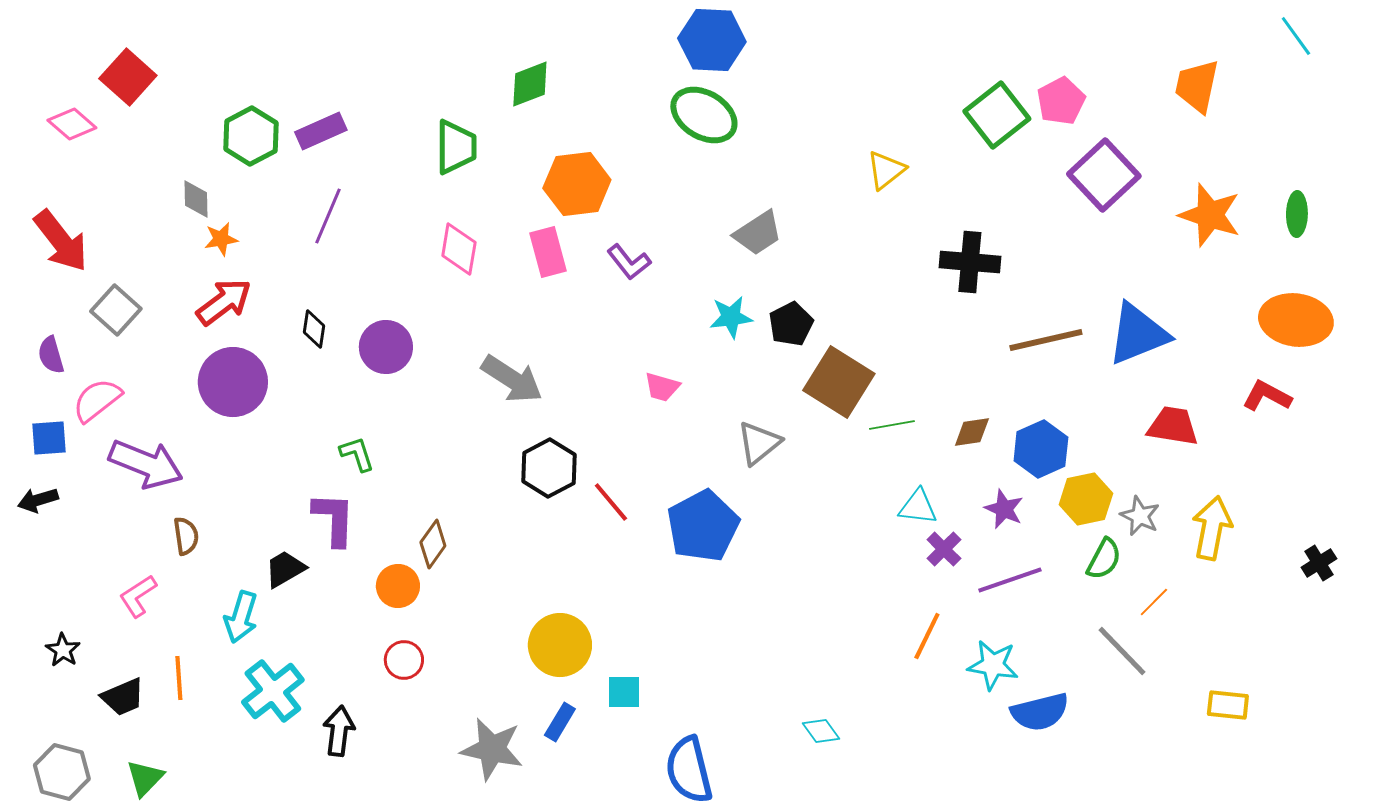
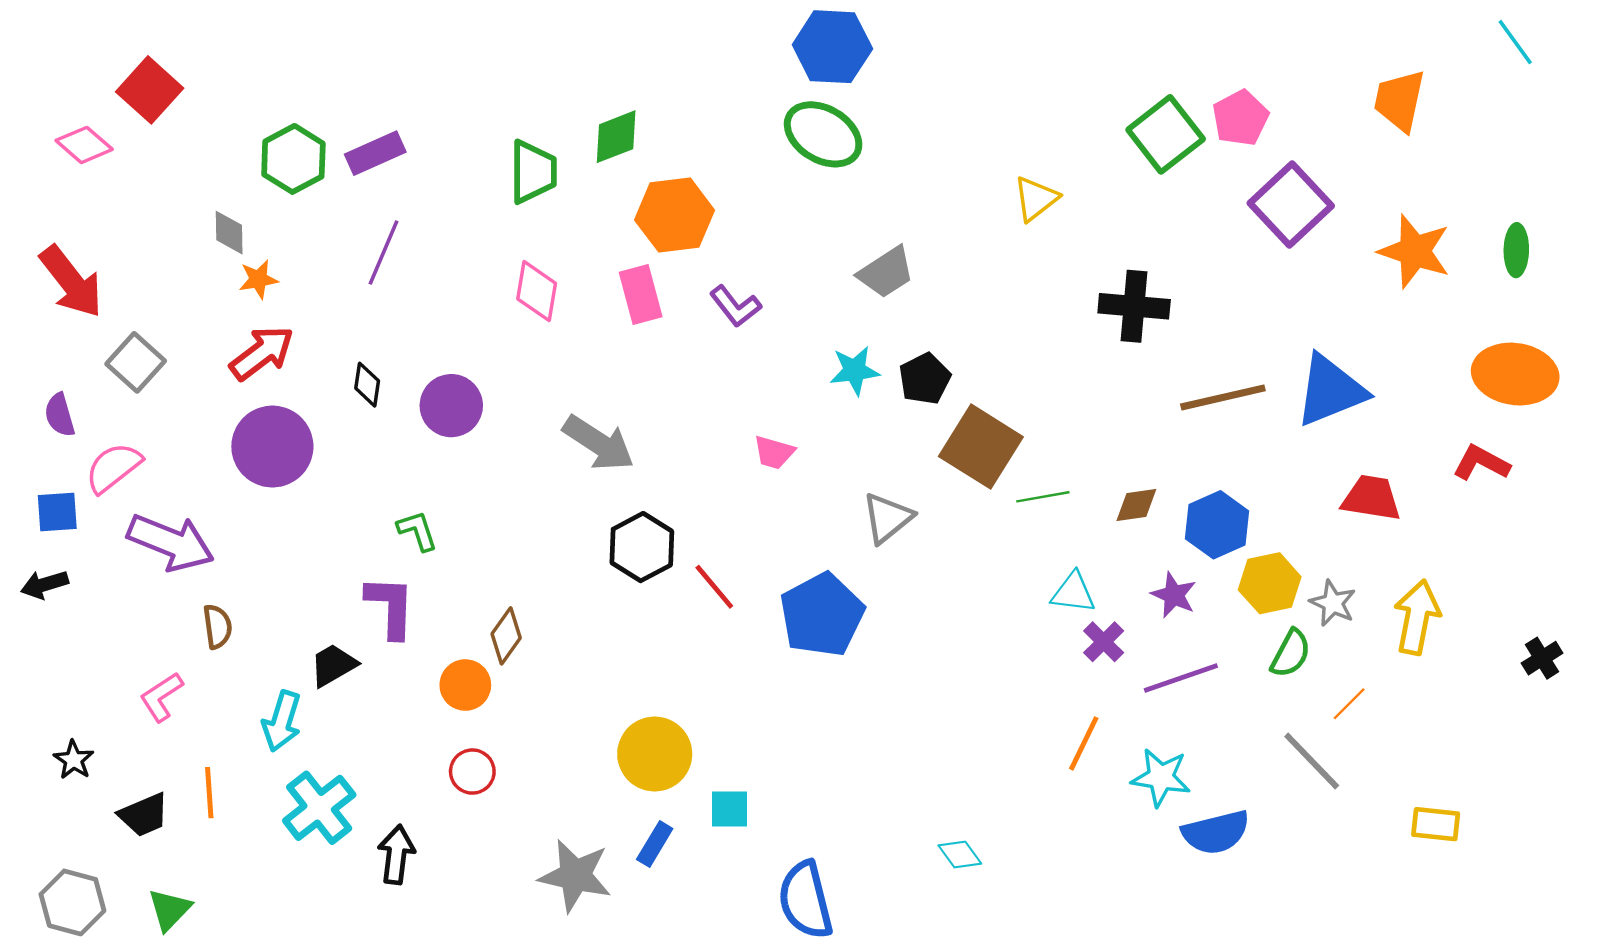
green diamond: (530, 84) -> (616, 137), moved

